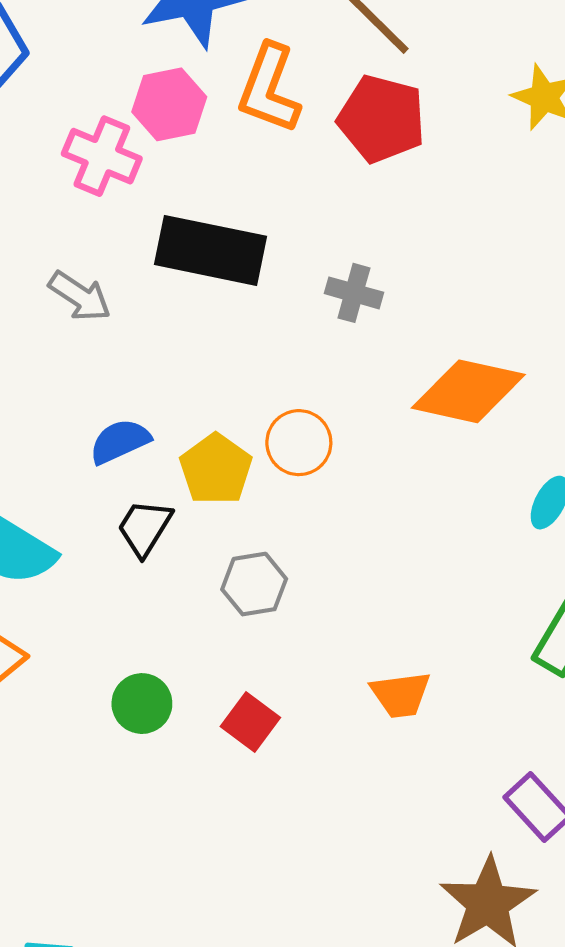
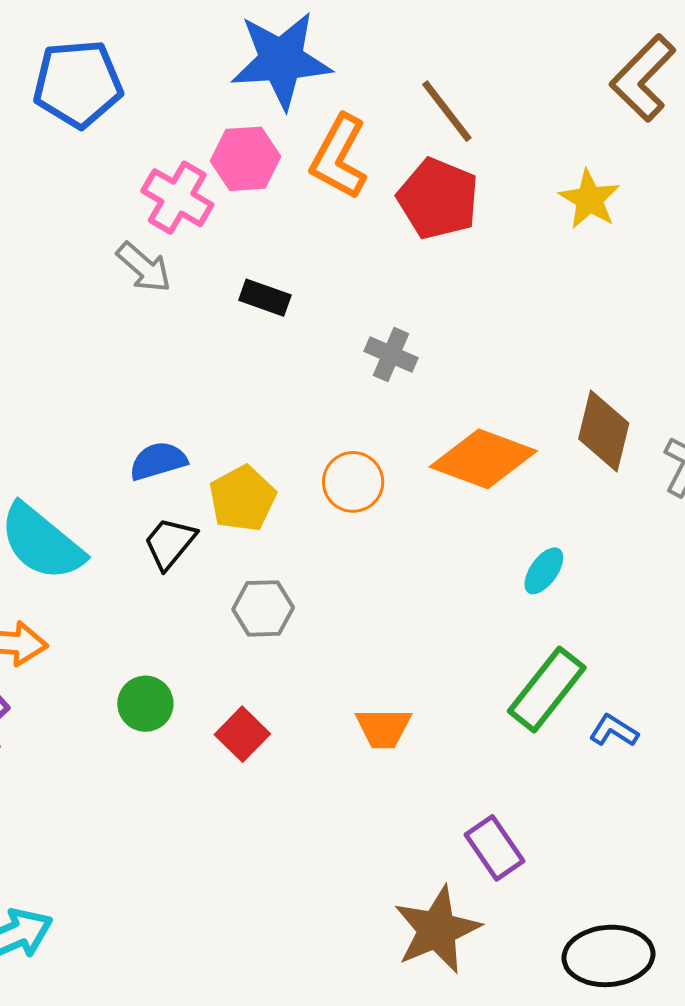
black rectangle: (210, 250) -> (265, 298), size x0.5
gray arrow: (80, 296) -> (144, 267), moved
orange circle: (299, 443) -> (353, 482), moved

